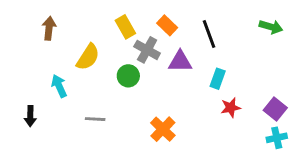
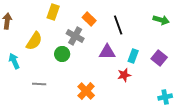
yellow rectangle: (125, 27) -> (53, 12), moved, turned 49
purple triangle: (180, 61) -> (107, 52), moved
cyan rectangle: (218, 79) -> (133, 56), moved
red star: (231, 108) -> (124, 75), moved
purple square: (275, 109) -> (159, 58), moved

